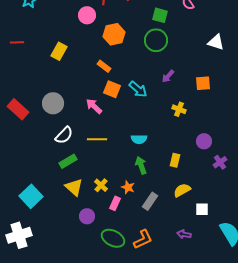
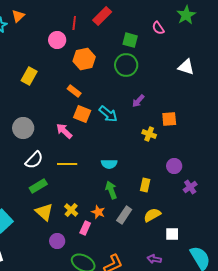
orange square: (203, 83) -> (169, 119), moved
gray rectangle: (150, 201) -> (124, 215), moved

